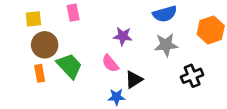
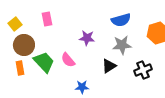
yellow square: (33, 19) -> (15, 24), turned -32
pink semicircle: (110, 63) -> (68, 60), moved
black triangle: (134, 80) -> (109, 66), moved

